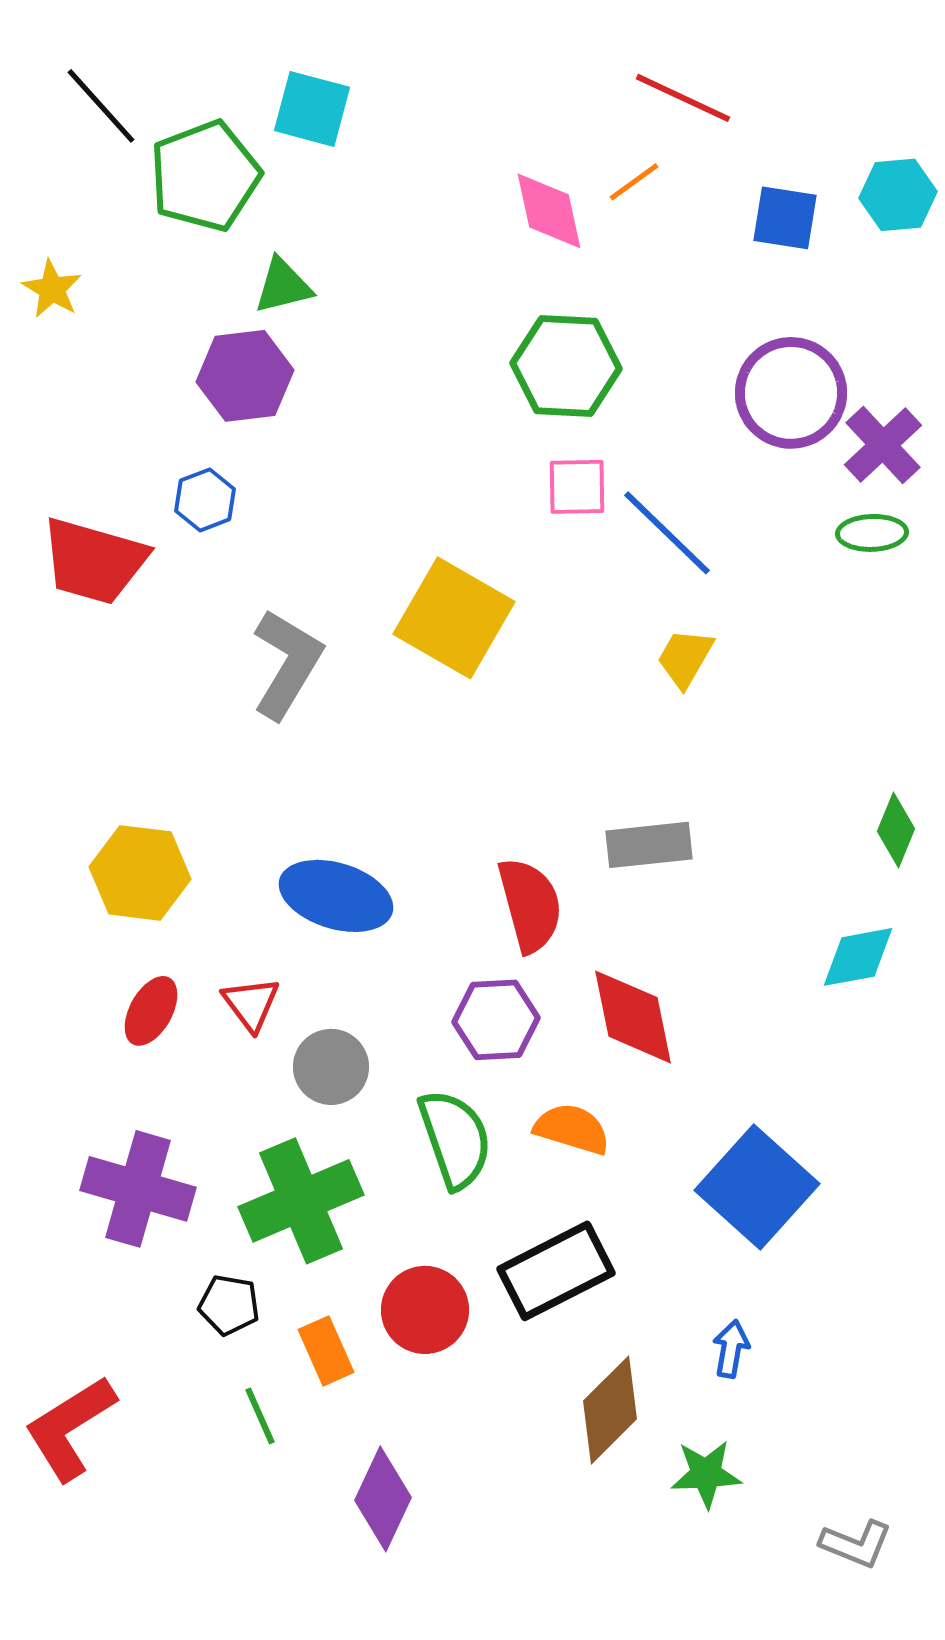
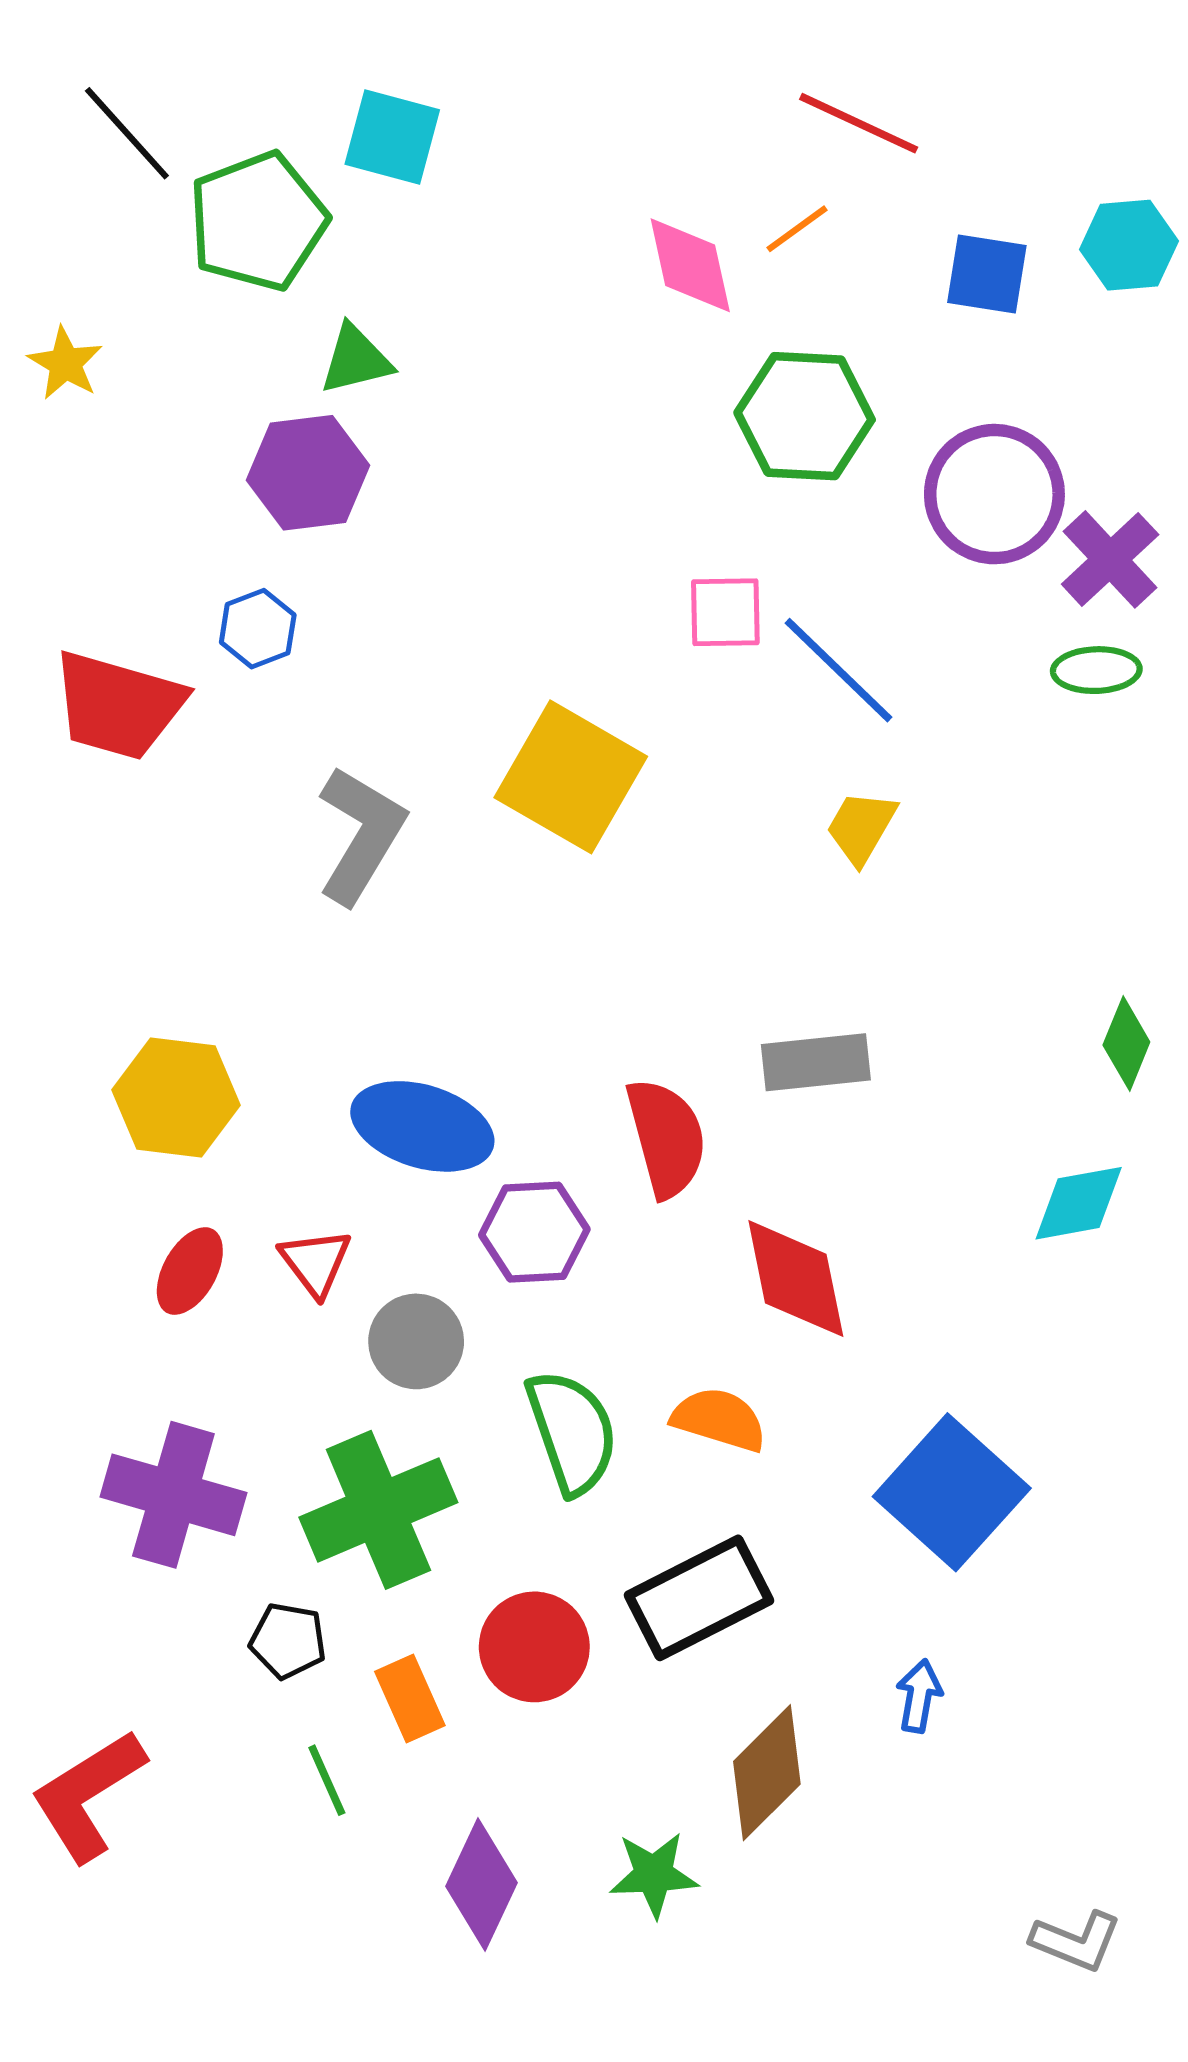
green hexagon: (566, 366) -> (805, 416), moved
purple hexagon: (496, 1020) -> (534, 1232), moved
green star: (706, 1474) -> (654, 1874), moved

